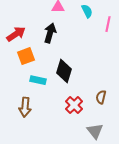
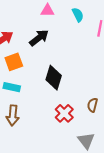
black arrow: (50, 33) -> (39, 38), turned 36
cyan rectangle: (38, 80) -> (12, 87), moved

